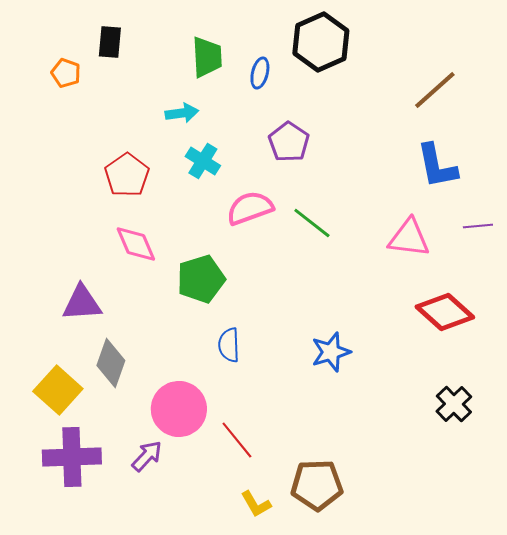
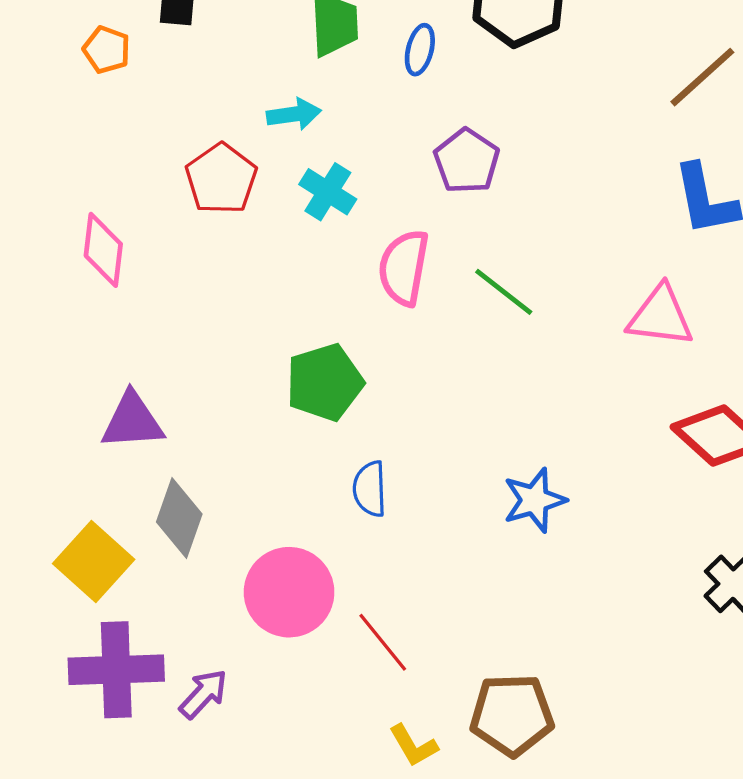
red pentagon: (127, 175) -> (221, 179), moved
pink semicircle: (250, 208) -> (404, 268), turned -60
pink diamond: (136, 244) -> (103, 250), moved, turned 30
purple arrow: (147, 456) -> (203, 694), moved

